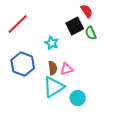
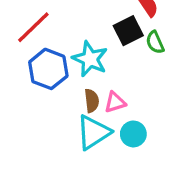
cyan star: (52, 43) -> (90, 59), size x1.5
blue hexagon: (23, 64) -> (48, 69), moved
cyan circle: (78, 98) -> (133, 134), moved

